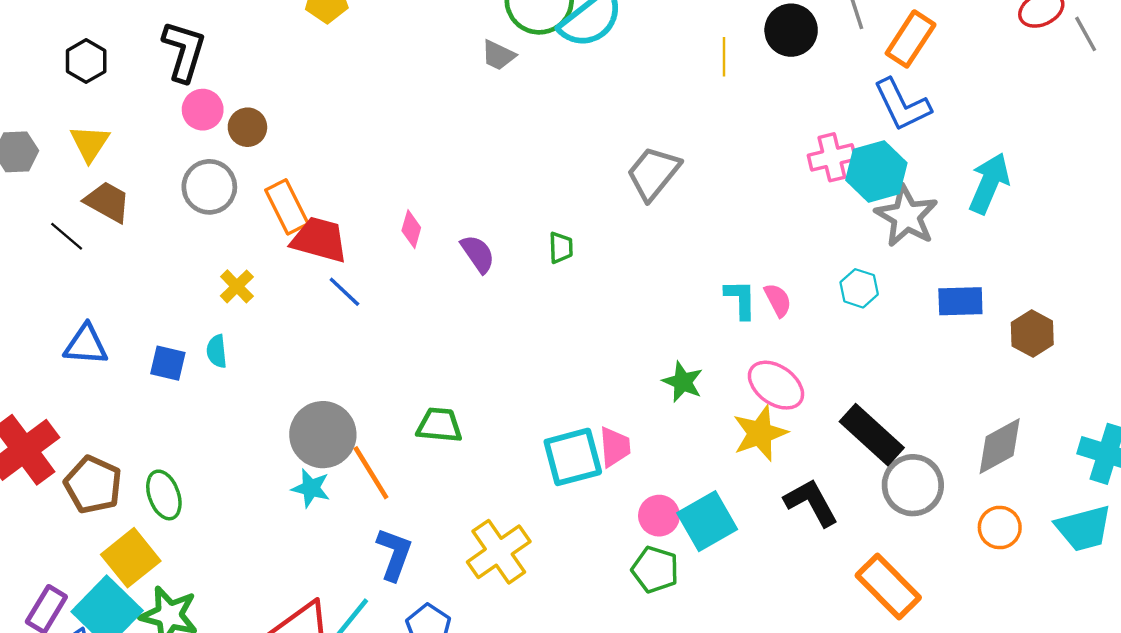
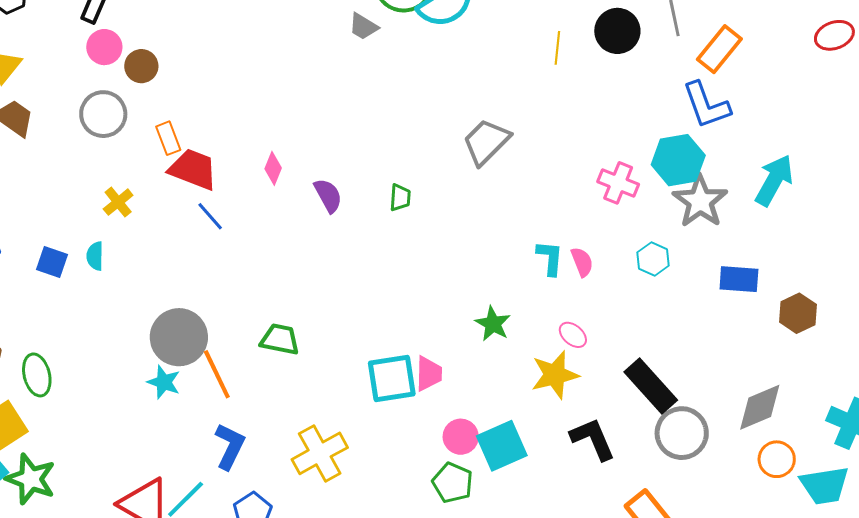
pink cross: (832, 157) -> (618, 183), moved, turned 30
orange rectangle: (287, 207) -> (168, 138), size x0.7
pink ellipse: (776, 385) -> (573, 335), size x0.6
orange circle: (1000, 528) -> (777, 459), moved

